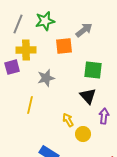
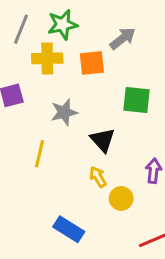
yellow cross: (26, 50) -> (47, 58), moved
black triangle: (88, 96) -> (103, 140), moved

